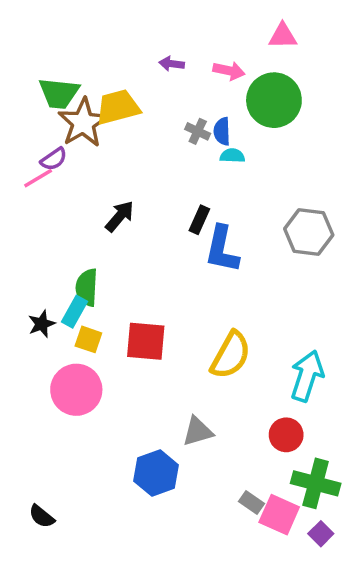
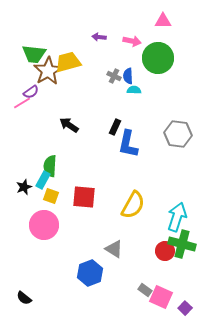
black arrow: (120, 216) -> (69, 125), turned -96
gray triangle: (198, 431) -> (114, 249), turned 48
green cross: (316, 483) -> (182, 244), moved

